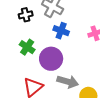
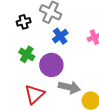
blue cross: (61, 31) -> (60, 36), turned 35

